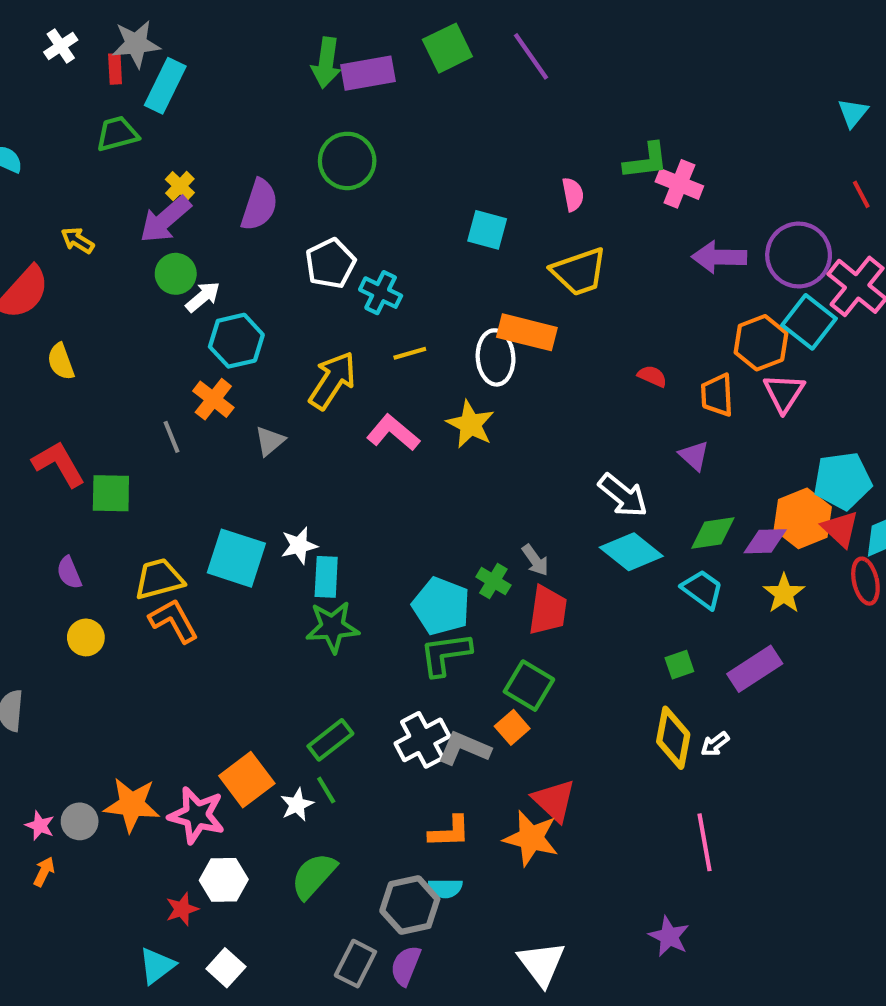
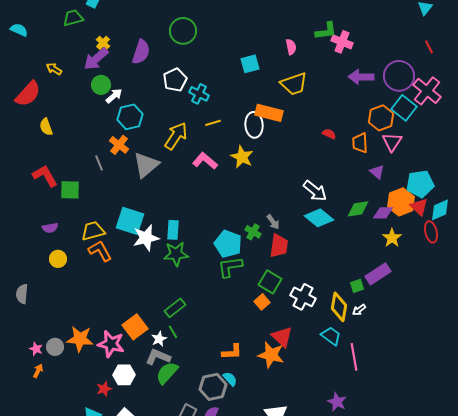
cyan square: (487, 230) -> (250, 64), turned -30
gray triangle: (270, 441) -> (146, 165), size x1.8
purple triangle: (694, 456) -> (377, 172), moved
white star: (299, 546) -> (146, 238), moved, size x1.5
purple semicircle: (69, 573) -> (50, 228), turned -77
cyan trapezoid: (702, 589) -> (331, 336), moved
green square: (679, 665) -> (357, 286), moved
white cross: (422, 740) -> (303, 297), moved, turned -35
gray L-shape: (464, 748) -> (158, 357), moved
cyan semicircle: (445, 888) -> (230, 379), turned -133

